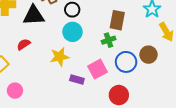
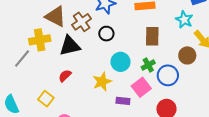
cyan circle: (72, 32) -> (120, 62), moved
green cross: (109, 40) -> (148, 65), moved
brown circle: (148, 55) -> (187, 55), moved

